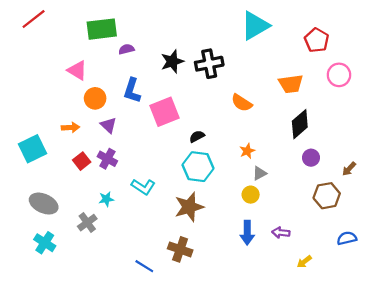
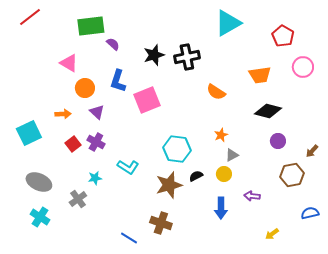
purple semicircle: (126, 49) -> (113, 44), turned 56
black diamond: (300, 124) -> (268, 111), turned 56
black semicircle: (197, 136) -> (196, 176), moved
purple arrow: (281, 233) -> (252, 196), moved

